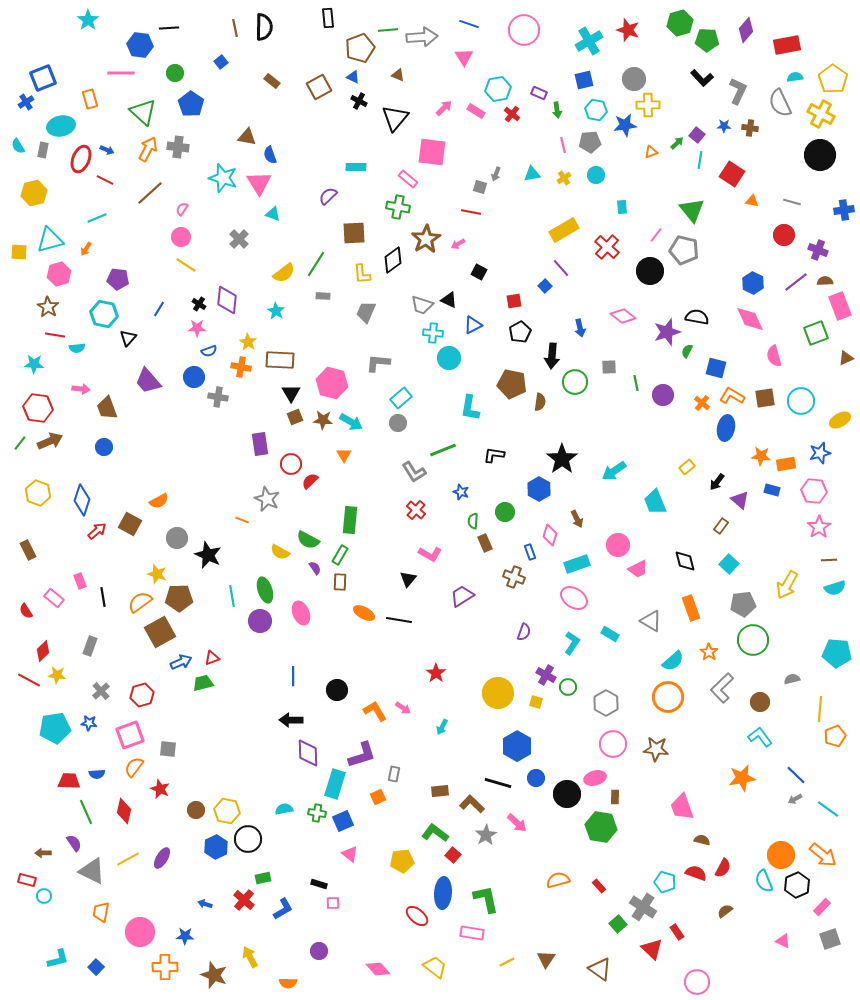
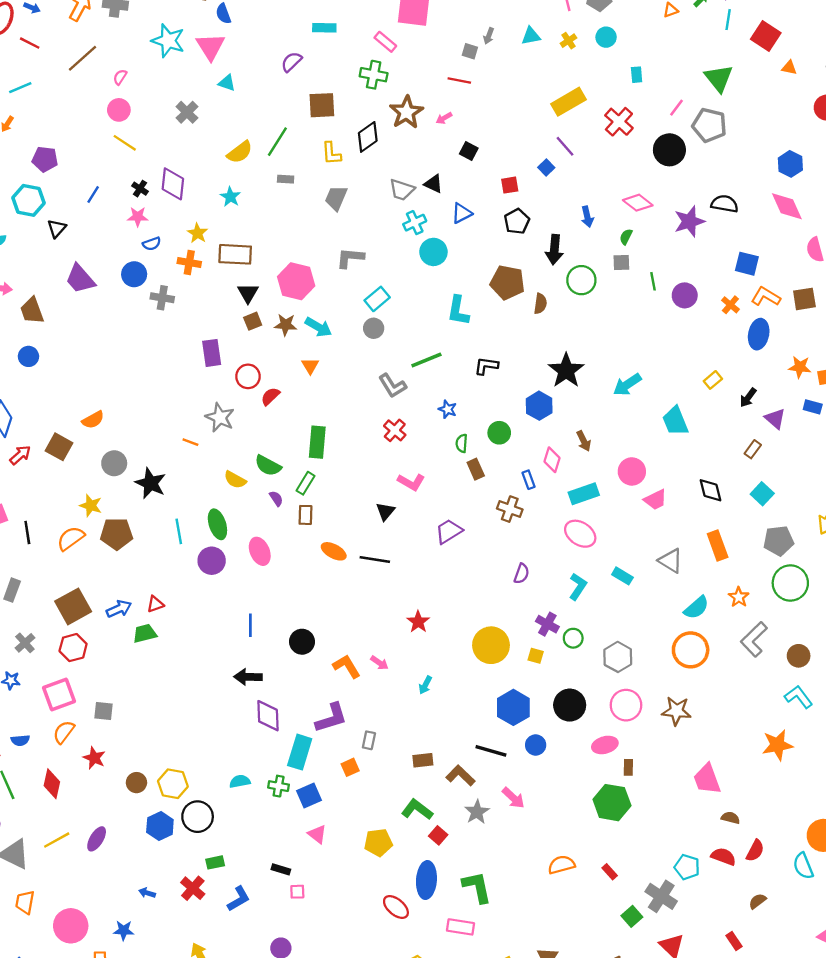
cyan cross: (433, 333) -> (415, 223), turned -30
green semicircle: (687, 351) -> (626, 237), moved
brown square: (160, 632) -> (73, 606), moved
black circle: (567, 794) -> (570, 705), moved
red rectangle: (677, 932) -> (734, 941), moved

